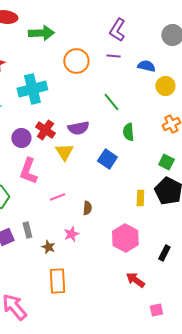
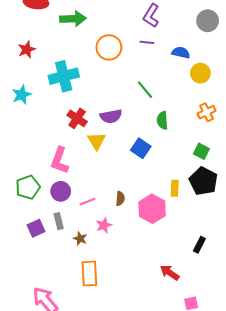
purple circle: (21, 138) -> (61, 191), moved
pink line: (57, 197) -> (87, 202), moved
pink hexagon: (125, 238) -> (152, 209), moved

